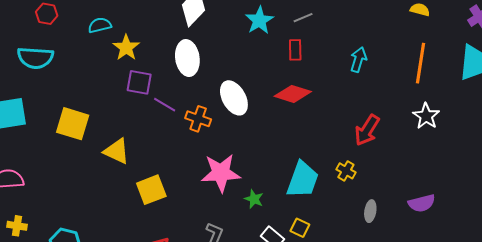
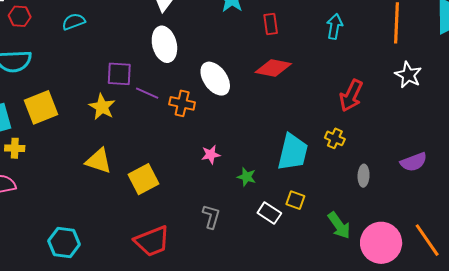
yellow star: (126, 48) -> (102, 107), moved
yellow square: (73, 124) -> (41, 107), moved, turned -32
yellow triangle: (117, 151) -> (99, 161), moved
pink star: (221, 173) -> (211, 155), size x0.5
yellow cross: (17, 226) -> (15, 148), moved

